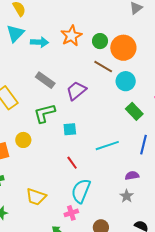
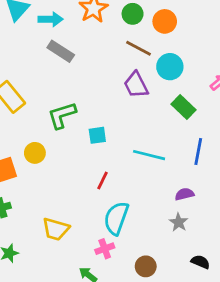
orange circle: (123, 48) -> (165, 21), size x0.7
gray rectangle: (45, 80) -> (61, 51), moved
purple trapezoid: (76, 91) -> (136, 85), moved, turned -75
cyan line: (107, 146) -> (149, 155), turned 35
red line: (72, 163) -> (102, 181), turned 64

